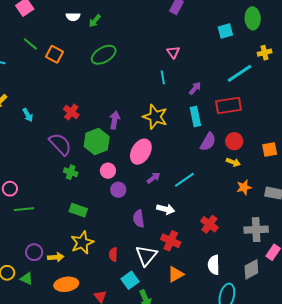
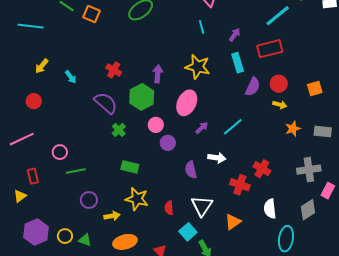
green cross: (71, 172) -> (119, 130), turned 32
red cross: (171, 241) -> (240, 185), moved
yellow star: (82, 243) -> (137, 199), turned -30
purple circle: (34, 252) -> (89, 200), moved

